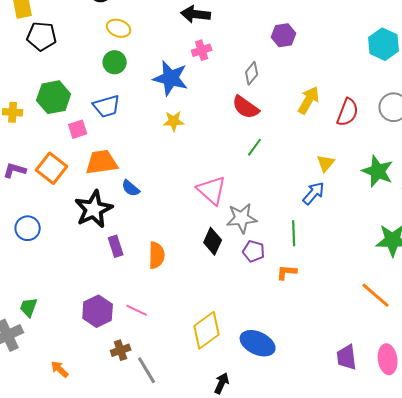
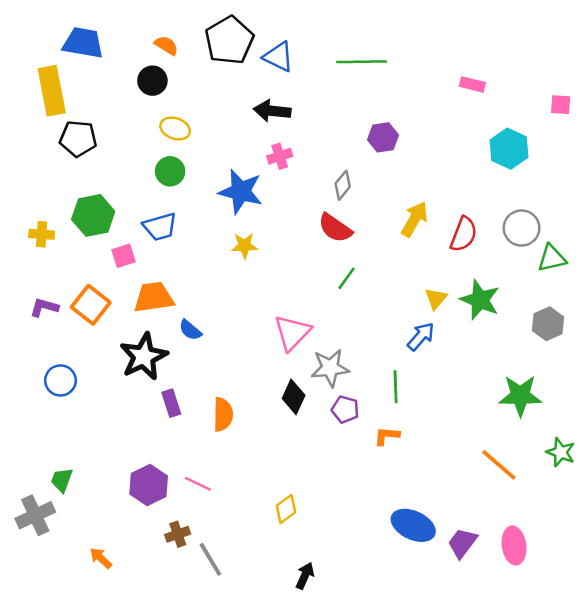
green star: (378, 171) -> (480, 300), moved
pink triangle: (212, 190) -> (292, 333), turned 32
yellow diamond: (207, 330) -> (286, 509), size x0.6
blue ellipse: (258, 343) -> (413, 525), moved
purple trapezoid: (347, 357) -> (462, 543), turned 44

